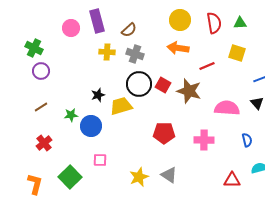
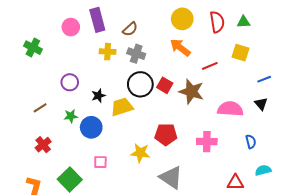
orange arrow: (178, 48) -> (180, 48), turned 30
purple circle: (41, 71) -> (70, 82), moved
gray triangle: (169, 175) -> (171, 177), size x1.4
yellow star: (139, 177) -> (140, 153), moved, turned 30

